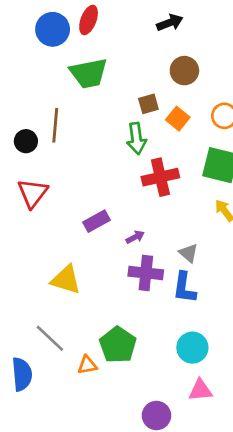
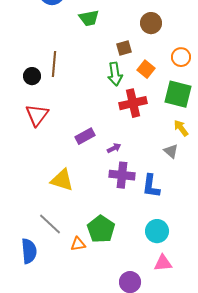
green trapezoid: (89, 73) -> (89, 18), moved, size x0.7
orange square: (178, 119) -> (146, 69), moved
gray triangle: (188, 253) -> (171, 151), moved

